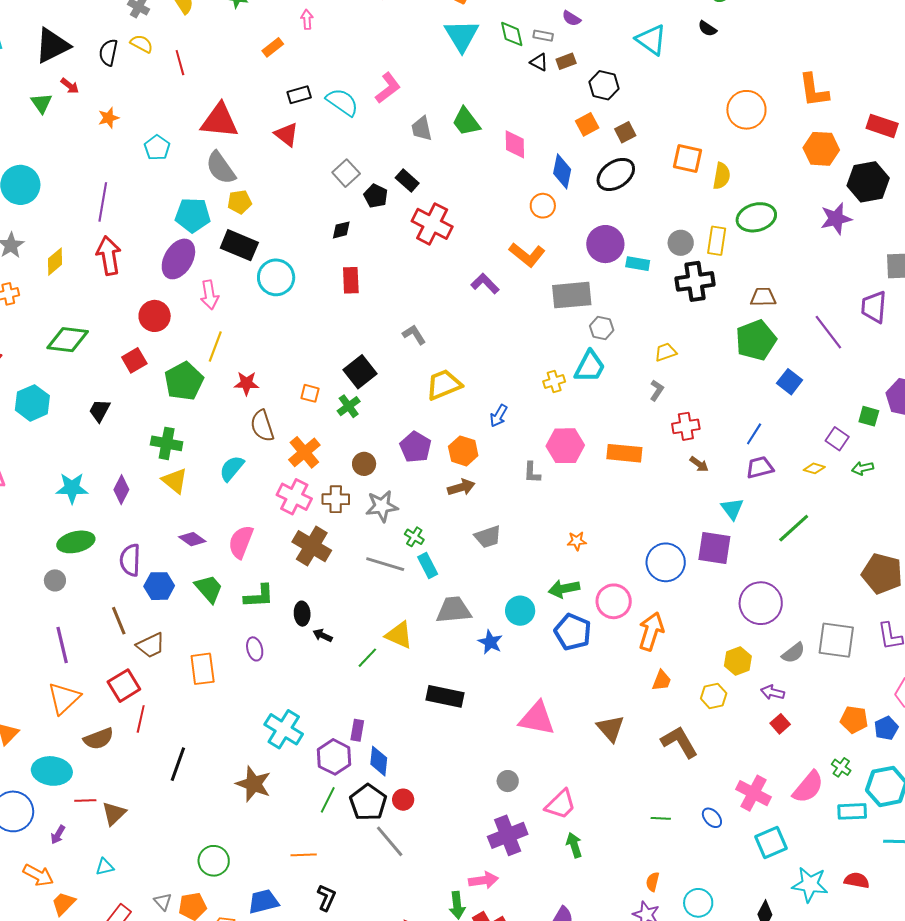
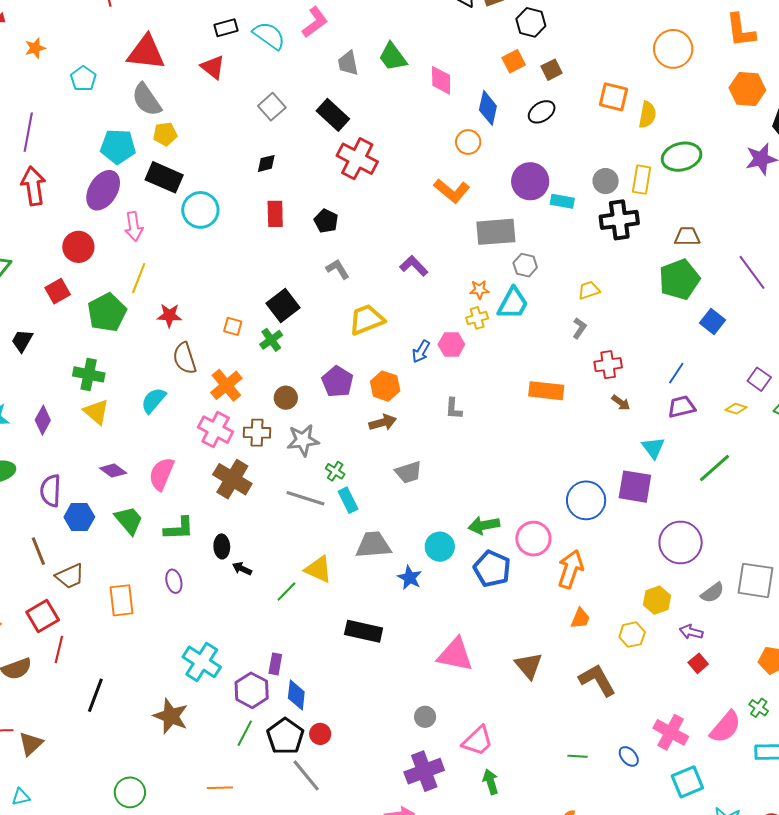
black ellipse: (616, 174) -> (542, 112), size x0.7
black rectangle: (407, 180) -> (333, 115), size x1.4
black pentagon: (376, 196) -> (326, 221), moved
purple L-shape: (485, 283) -> (414, 266), moved
pink hexagon: (565, 446) -> (451, 345), moved, size x0.7
orange star: (577, 541) -> (479, 290), moved

